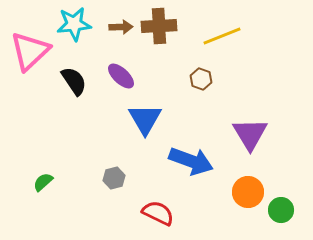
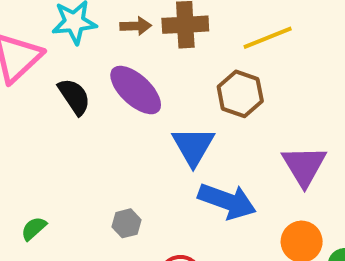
purple ellipse: (121, 76) -> (136, 90), size x1.5
brown hexagon: (201, 79) -> (240, 94), size x1.6
blue triangle: (145, 119) -> (193, 146), moved

